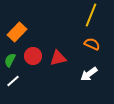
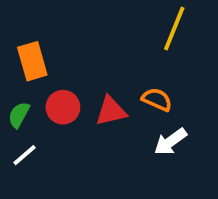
orange rectangle: (17, 32) -> (32, 61), turned -60
orange semicircle: (92, 44) -> (157, 100), moved

